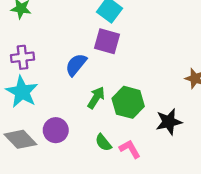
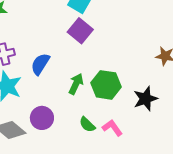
purple square: (107, 41) -> (80, 31), turned 30
blue semicircle: (76, 65) -> (40, 64), moved

